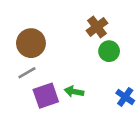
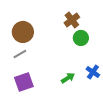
green arrow: (74, 92) -> (68, 78), moved, turned 136
purple square: (46, 96) -> (24, 82), moved

